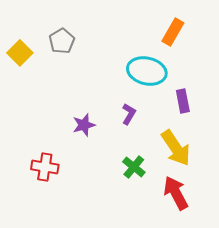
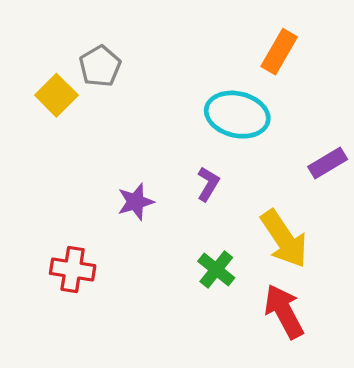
yellow square: (20, 53) -> (56, 95), moved
purple rectangle: (183, 101) -> (328, 163), moved, turned 70

